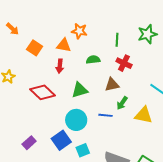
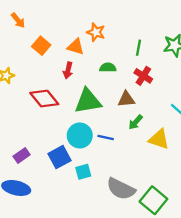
green triangle: (80, 90) -> (88, 101), size x1.4
blue line: (105, 115) -> (106, 137), moved

